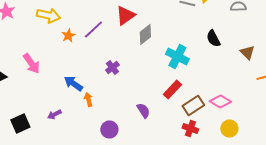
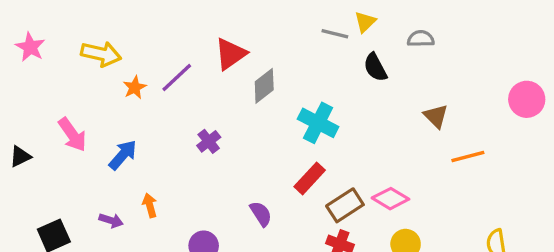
black semicircle: (213, 38) -> (375, 67), moved
blue arrow: (73, 84) -> (123, 155), moved, turned 96
orange arrow: (88, 100) -> (150, 205), moved
purple arrow: (54, 114) -> (111, 220), turned -136

